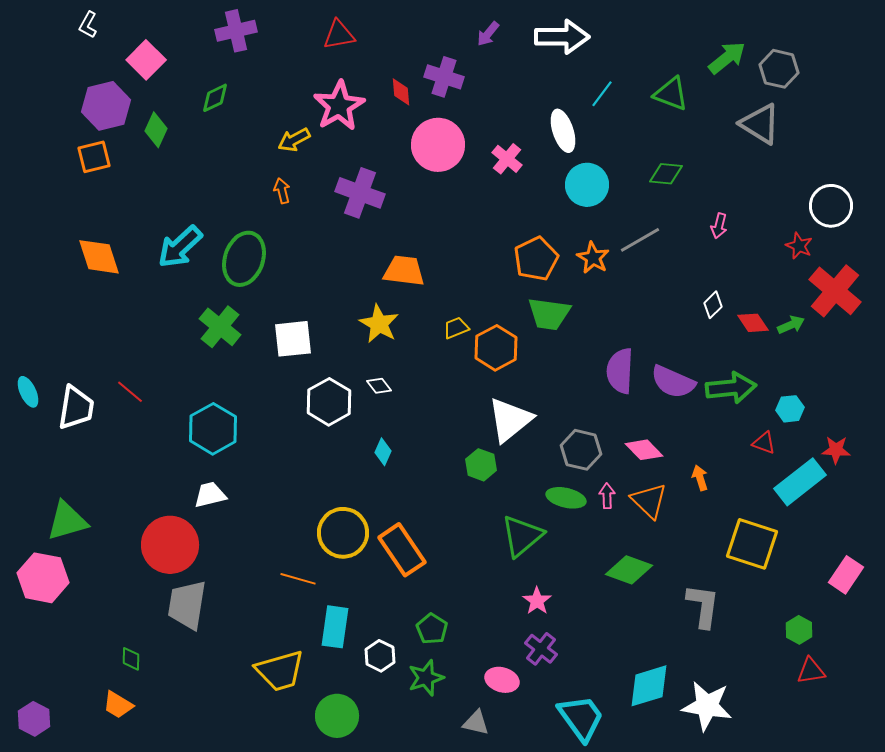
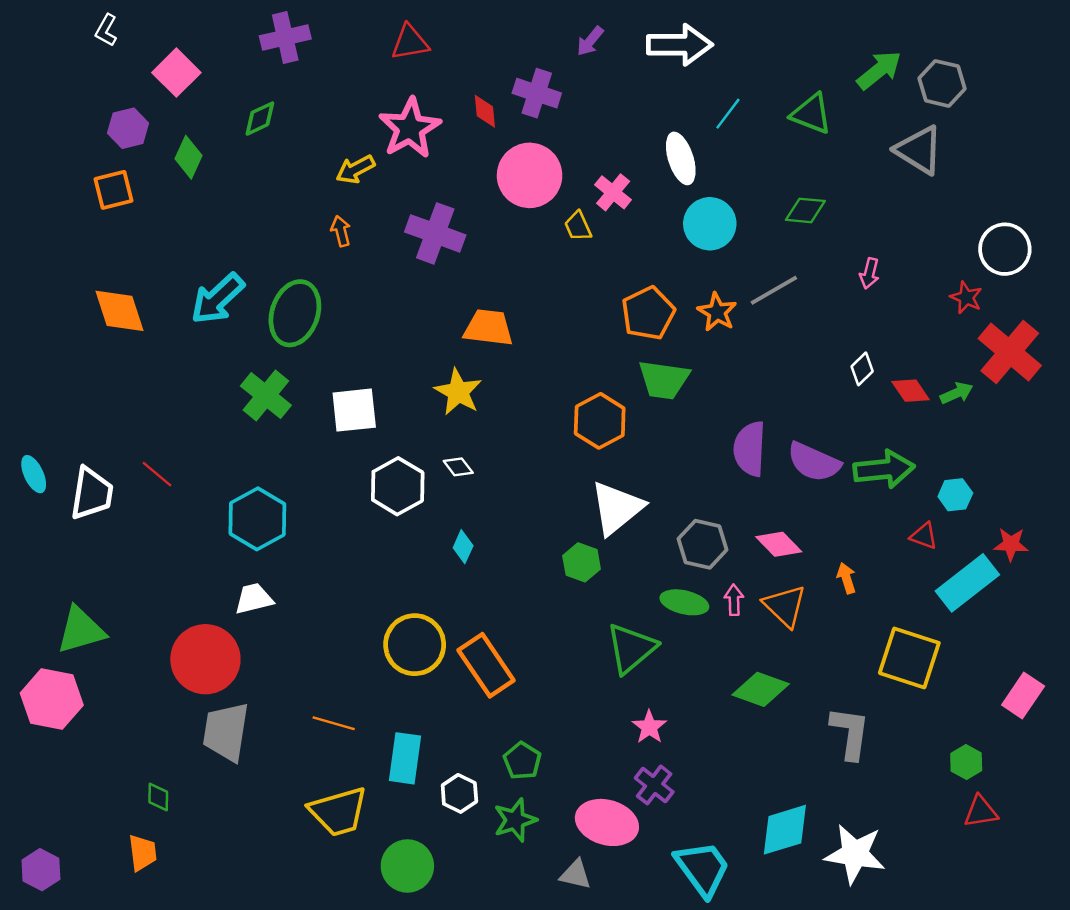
purple hexagon: (106, 106) -> (128, 128), size x0.7
yellow trapezoid: (456, 328) -> (578, 226), moved, turned -92
orange line: (298, 579) -> (334, 723), moved
pink ellipse: (502, 680) -> (607, 822), size x1.5
orange trapezoid: (118, 705) -> (143, 853), turned -128

